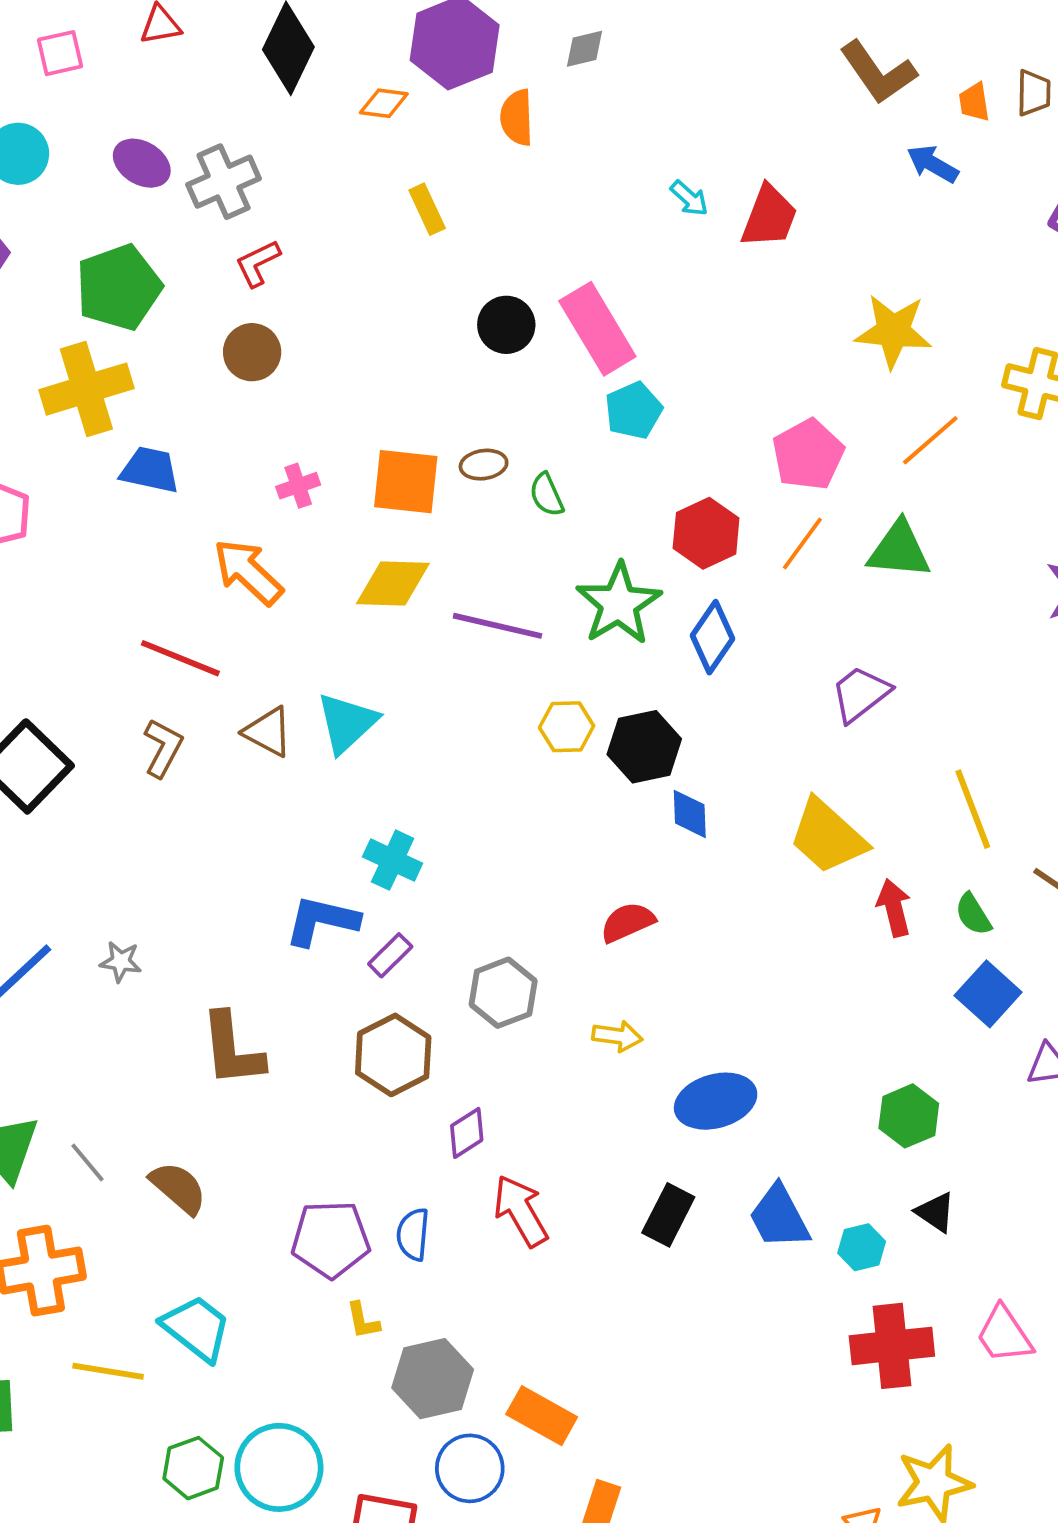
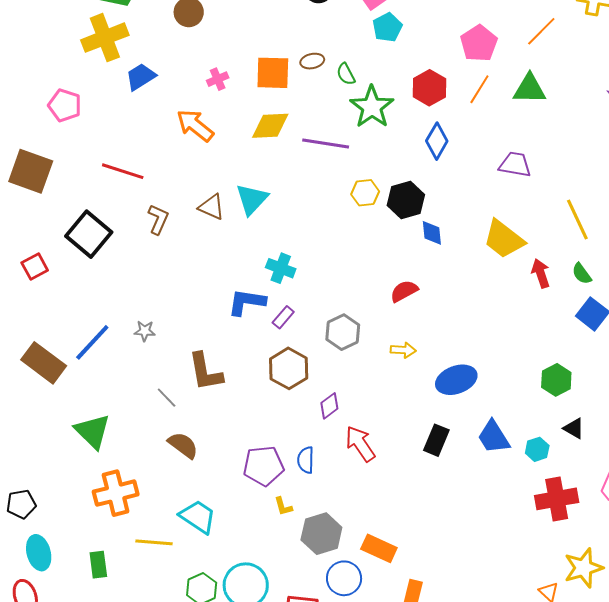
blue trapezoid: (150, 470) -> (141, 77), turned -40
green star: (619, 604) -> (372, 107), moved
red line: (180, 658) -> (123, 171), moved
purple trapezoid: (860, 694) -> (515, 164), turned 52
gray line: (88, 1163) -> (167, 398), moved

